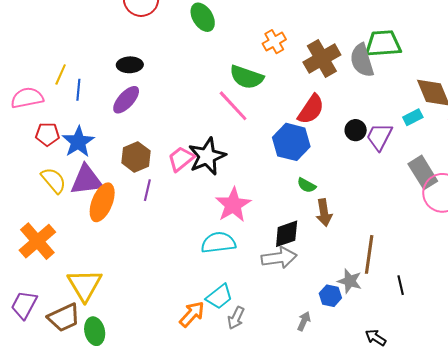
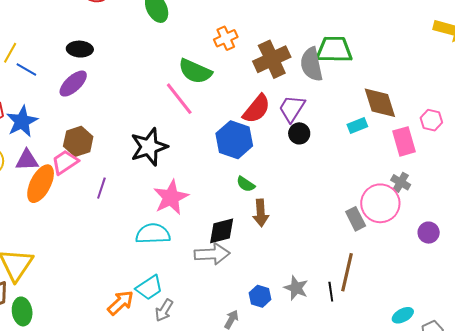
blue line: (78, 90) -> (26, 70), turned -70
purple trapezoid: (379, 137) -> (292, 109), moved
pink trapezoid: (181, 159) -> (65, 162), moved
gray rectangle: (423, 172) -> (356, 219), moved, size x0.7
purple triangle: (87, 180) -> (27, 160), size x0.7
purple line: (147, 190) -> (101, 188), moved
brown line: (369, 254) -> (347, 272), moved
gray star: (350, 281) -> (296, 288), moved

